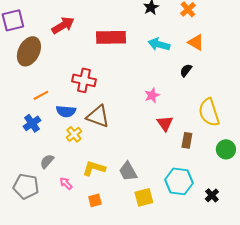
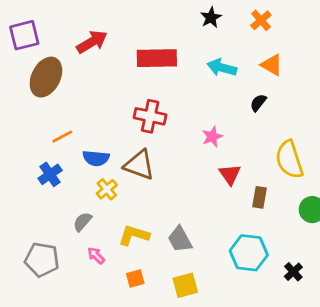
red cross: (84, 80) -> (150, 116), moved
gray semicircle: (47, 161) -> (82, 222), moved
yellow square: (144, 197) -> (185, 285), moved

